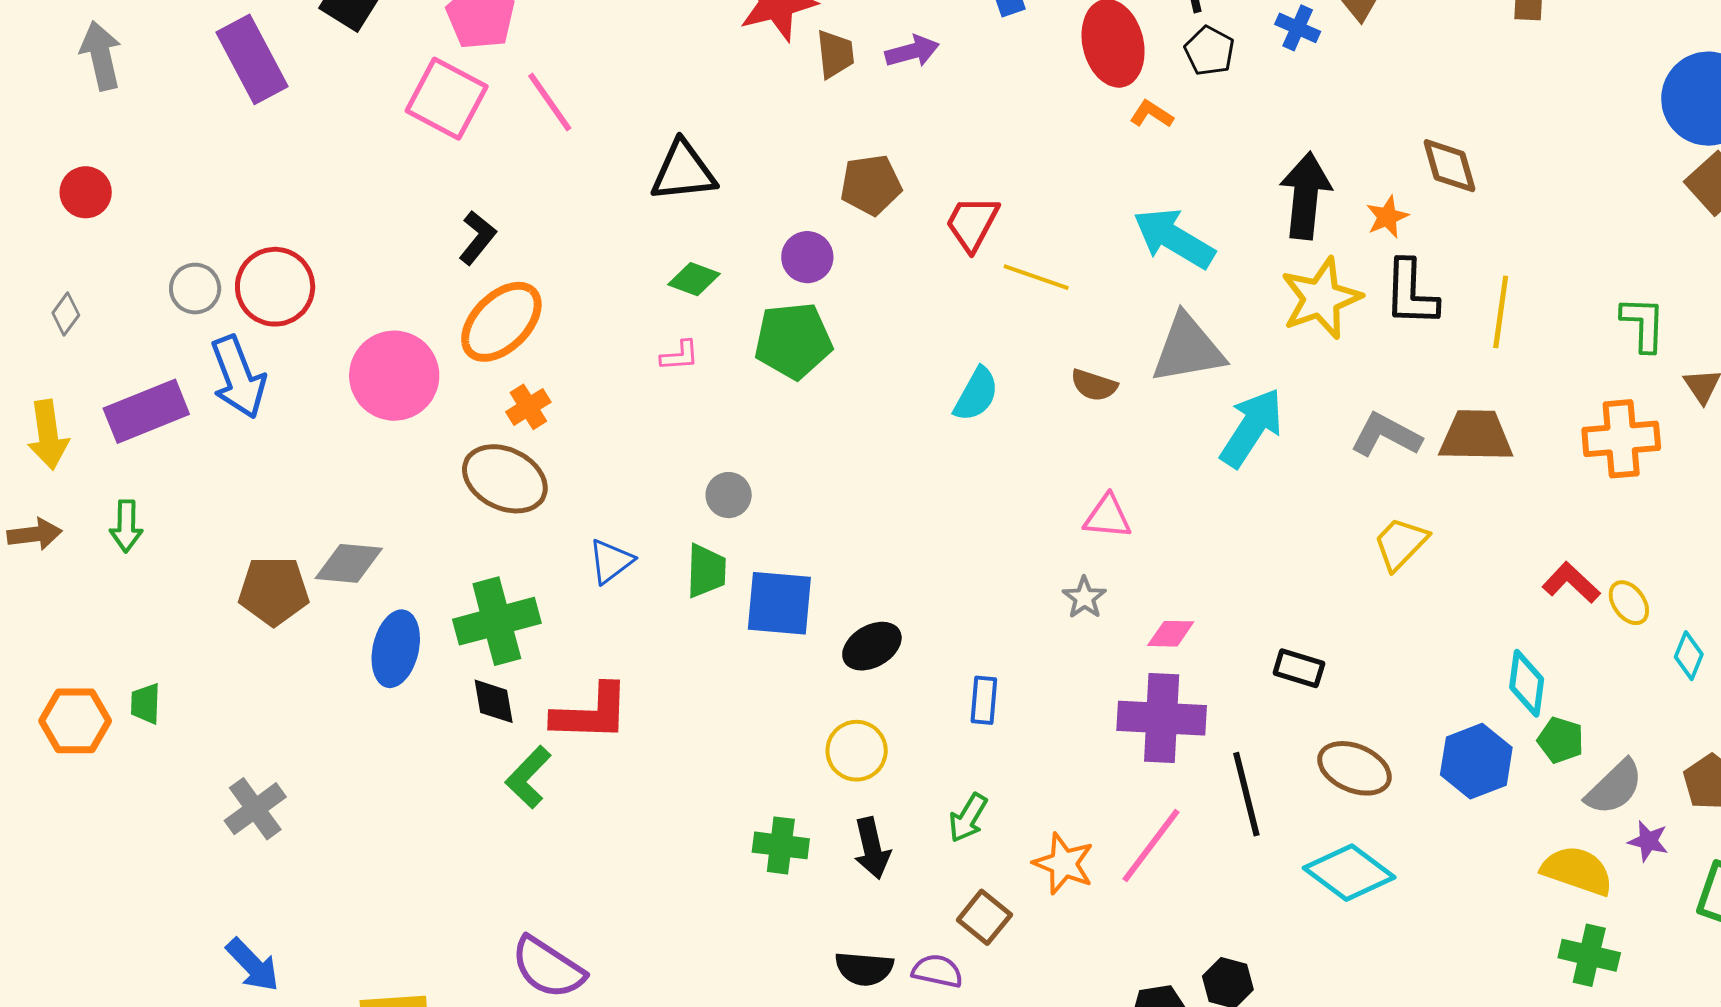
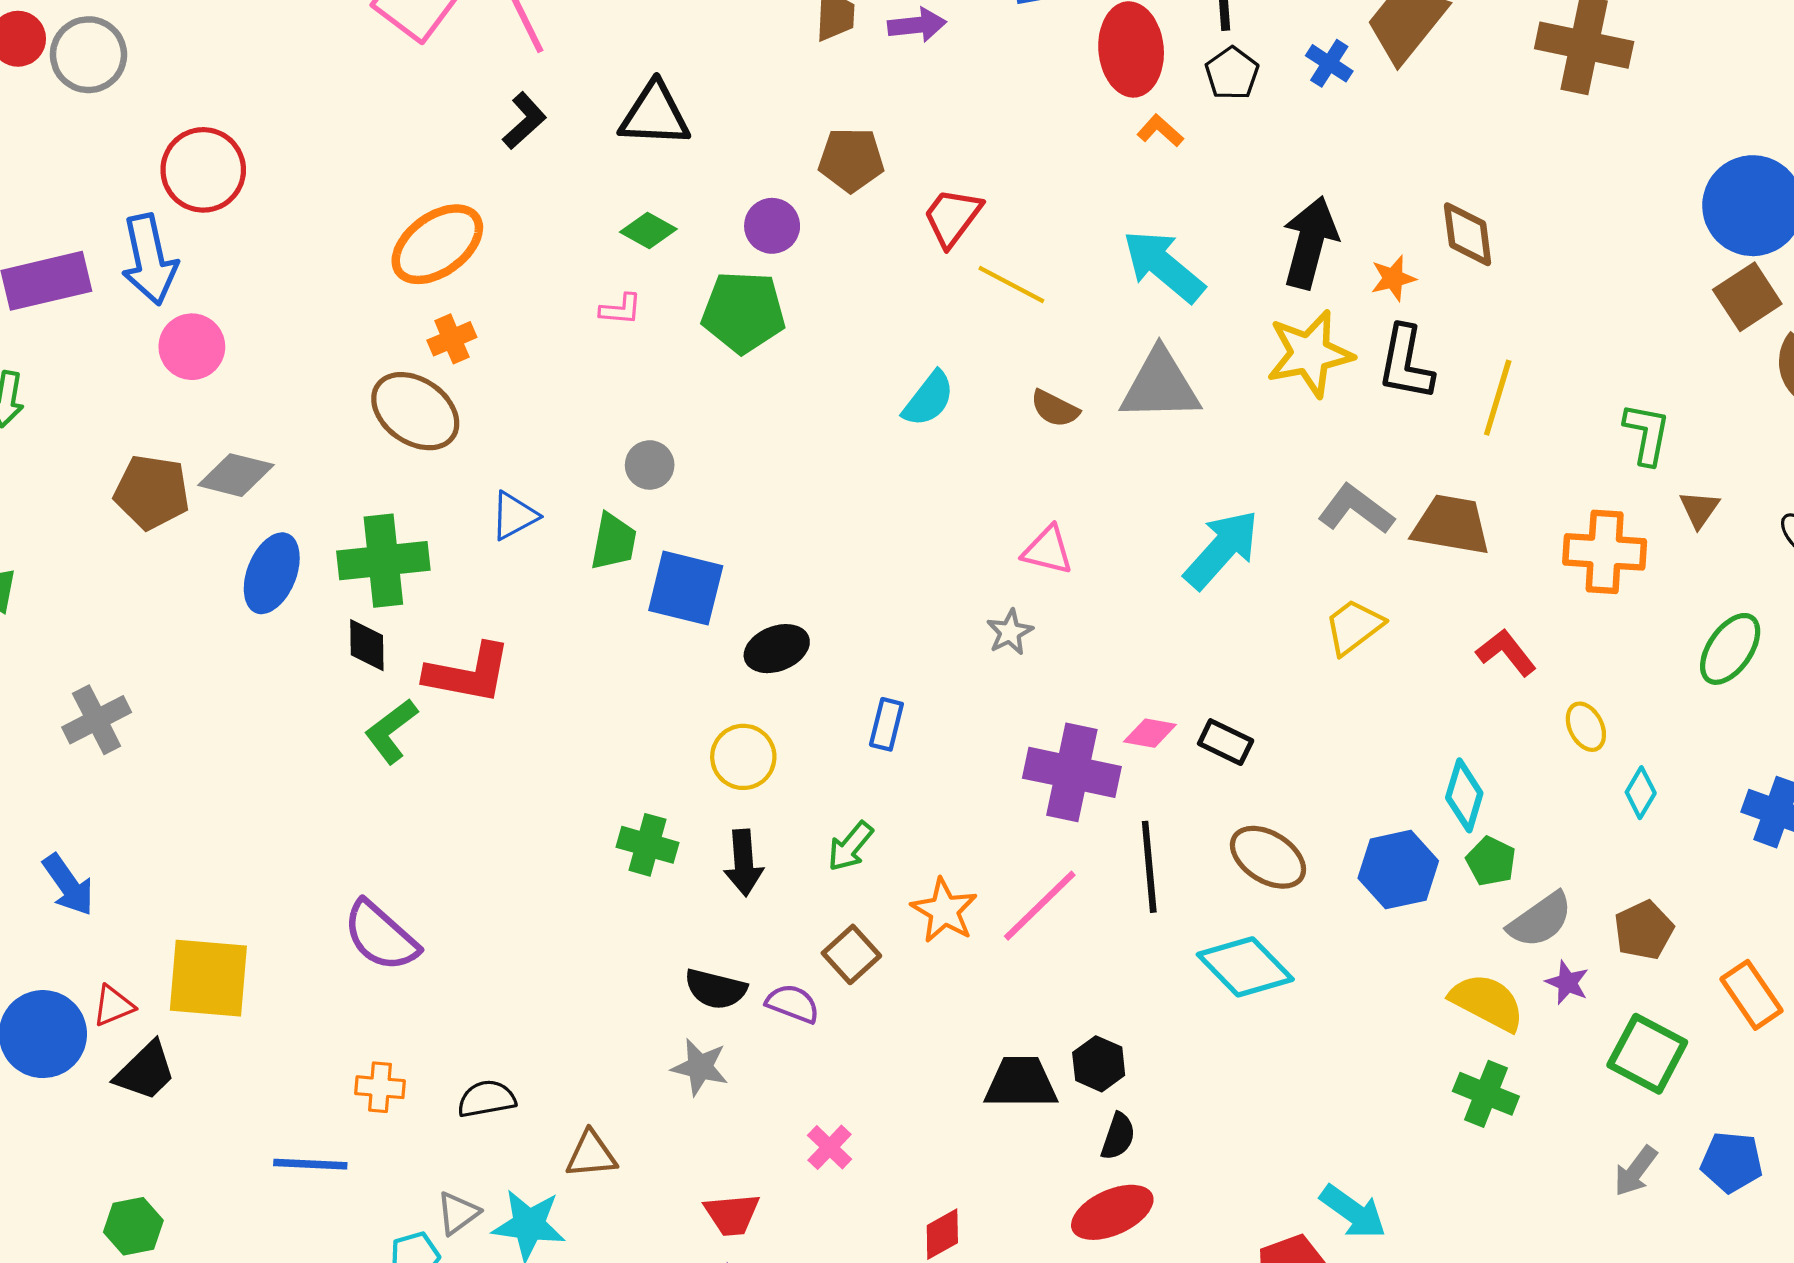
black L-shape: (477, 238) -> (524, 121), moved
gray circle: (195, 289) -> (88, 55), moved, size x1.4
pink circle: (394, 376) -> (192, 347), moved, size x0.7
cyan arrow: (1252, 428) -> (1222, 549), moved
red L-shape: (1571, 583) -> (1506, 652), moved
pink diamond: (1171, 634) -> (1150, 733), moved

